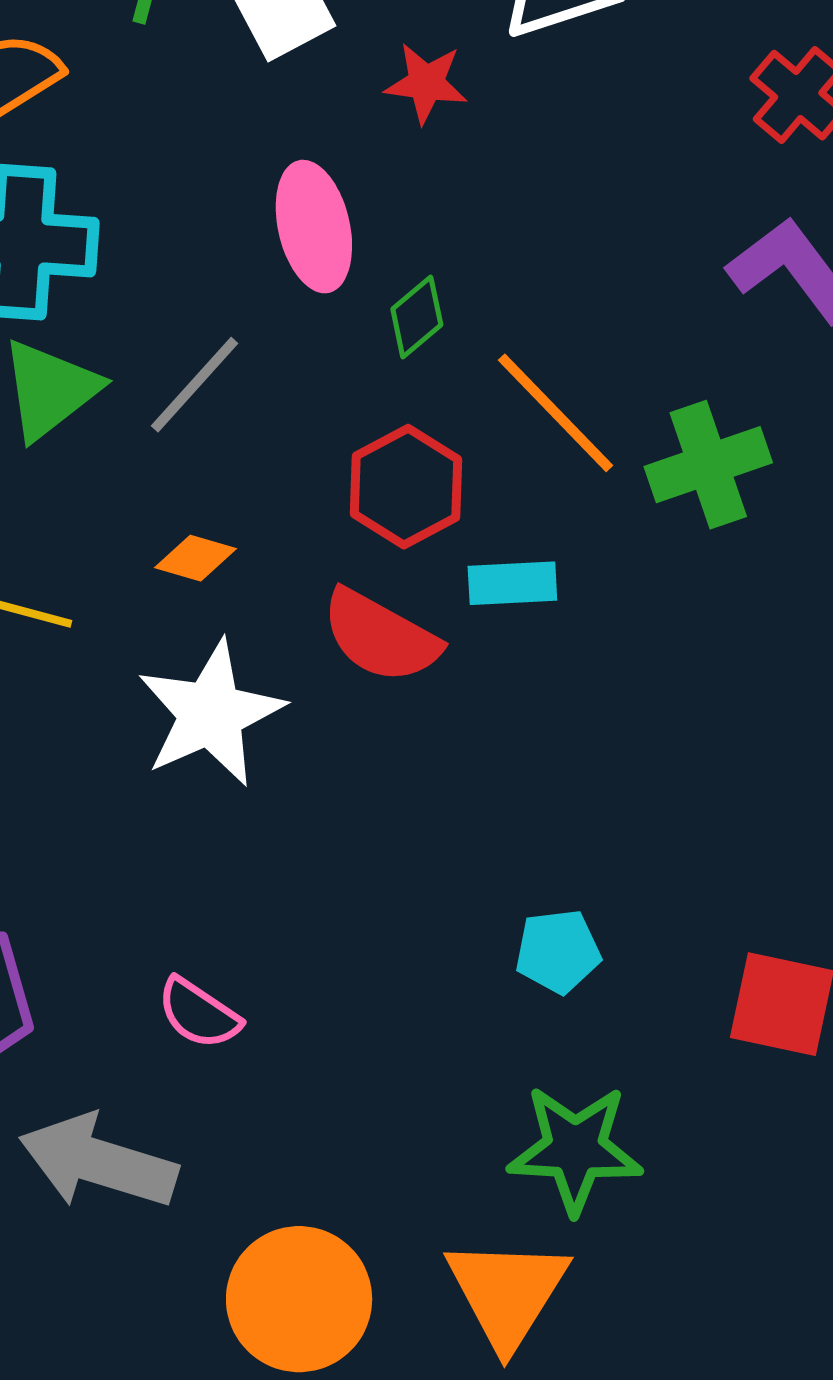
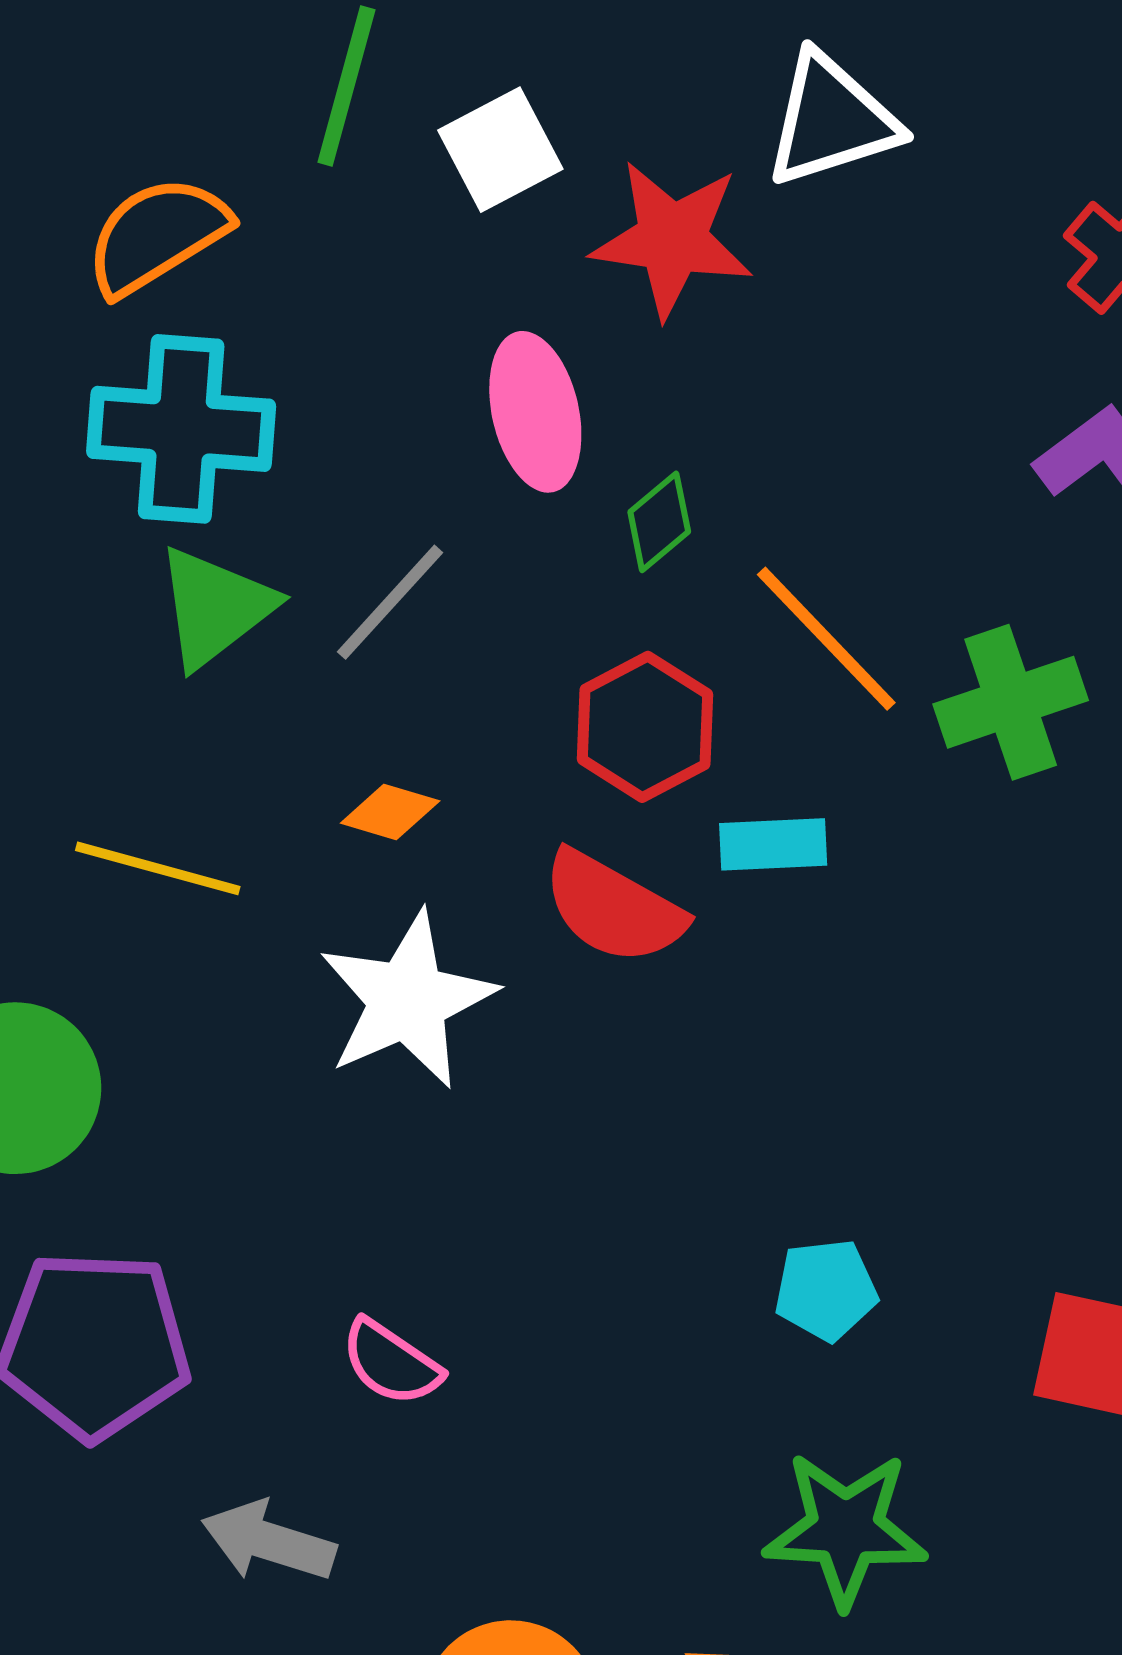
red star: (426, 83) -> (672, 239), size x1.6
gray arrow: (98, 1162) -> (269, 1541), size x0.7

